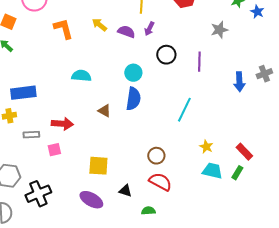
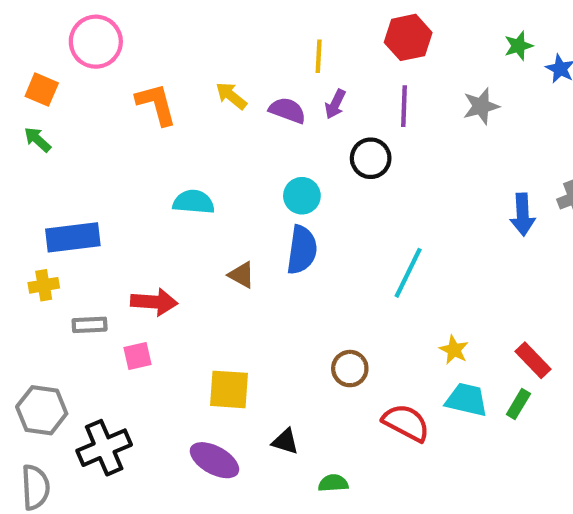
purple line: (199, 62) -> (404, 106), moved
red semicircle: (160, 182) -> (406, 423), moved

